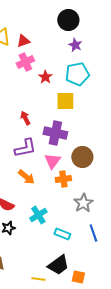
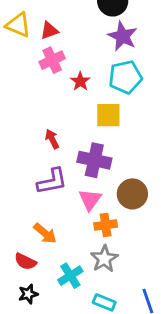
purple star: (75, 45) -> (123, 36), size x1.5
orange arrow: (26, 177) -> (45, 233), moved
gray star: (83, 203) -> (104, 259), moved

